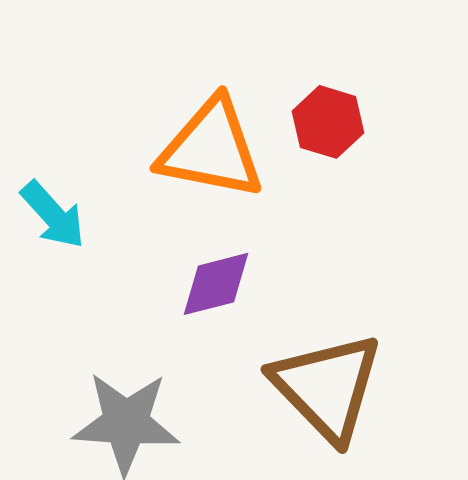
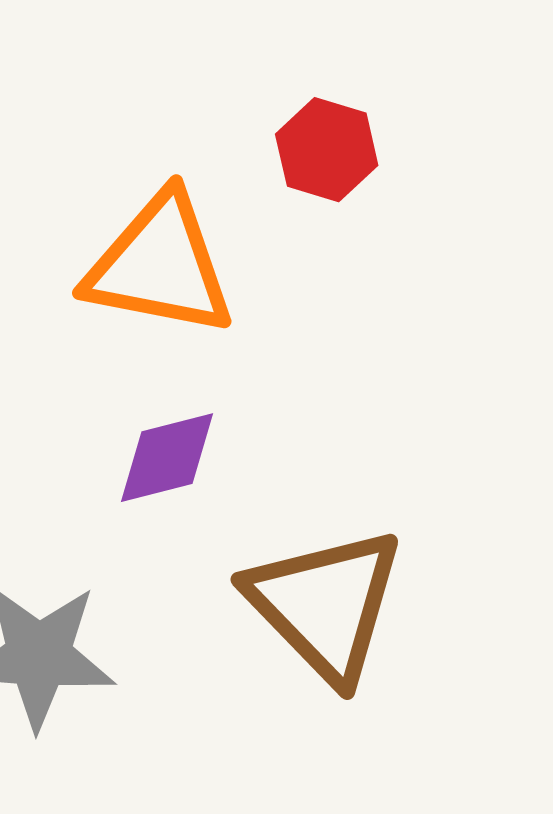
red hexagon: (328, 122) -> (327, 150), moved

